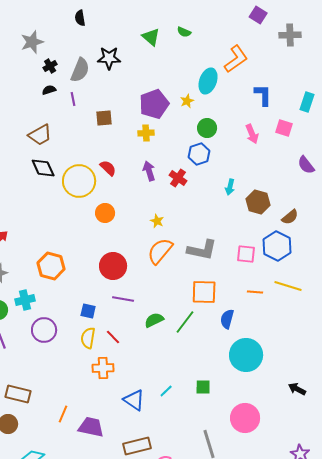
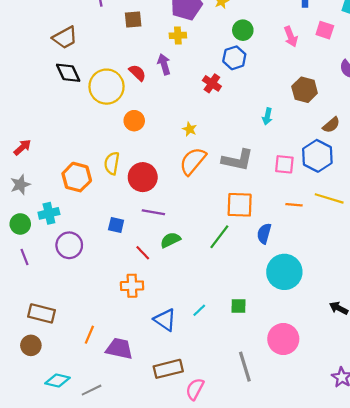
purple arrow: (149, 171) -> (164, 64), moved
cyan arrow: (230, 187) -> (267, 116), moved
brown hexagon: (258, 202) -> (305, 90), moved
green semicircle: (154, 320) -> (170, 240), moved
yellow semicircle: (88, 338) -> (112, 163), moved

